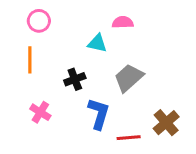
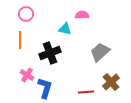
gray trapezoid: (129, 78) -> (100, 52), moved
black cross: (75, 79) -> (50, 53), size x1.5
blue L-shape: (99, 114) -> (45, 88), moved

